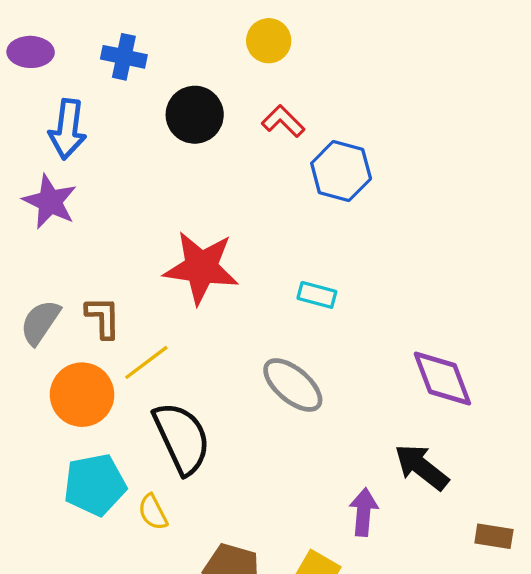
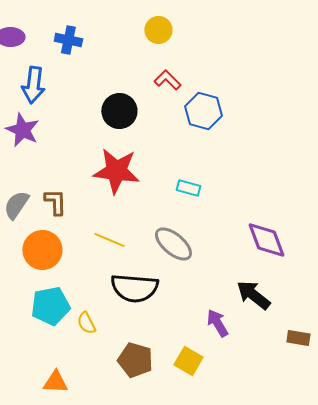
black circle: (195, 115) -> (119, 111), moved
yellow line: (146, 362) -> (109, 240), moved, turned 60
black semicircle: (182, 438) -> (134, 288), moved, turned 120
purple arrow: (364, 512) -> (217, 323), turned -36

